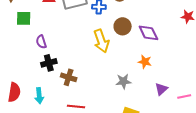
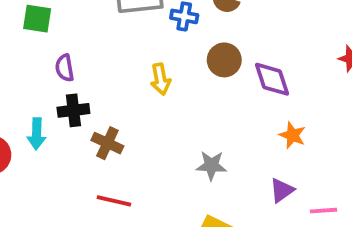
yellow arrow: (101, 41) -> (161, 79), moved, size x0.7
orange star: (145, 62) -> (292, 135), moved
cyan arrow: (39, 96) -> (37, 134), moved

